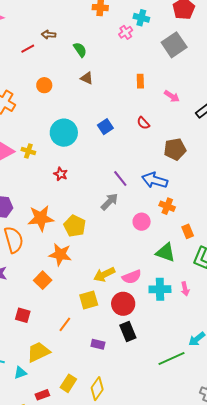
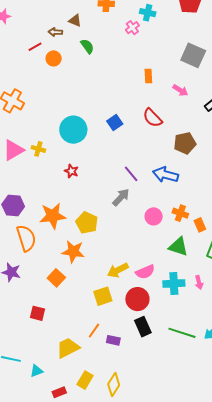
gray square: (174, 45) -> (193, 55), moved, turned -30
brown triangle: (87, 78) -> (75, 21), moved
orange circle: (44, 85) -> (54, 58), moved
red semicircle: (143, 123) -> (153, 118), size x1.5
orange cross: (167, 206) -> (180, 213), moved
orange line: (65, 324) -> (94, 331), moved
yellow trapezoid: (38, 352) -> (68, 348), moved
green line: (172, 358) -> (182, 333), moved, turned 44

